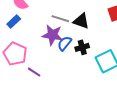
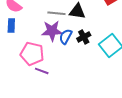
blue rectangle: (14, 21) -> (11, 26), turned -32
pink pentagon: (15, 54) -> (32, 54), moved

